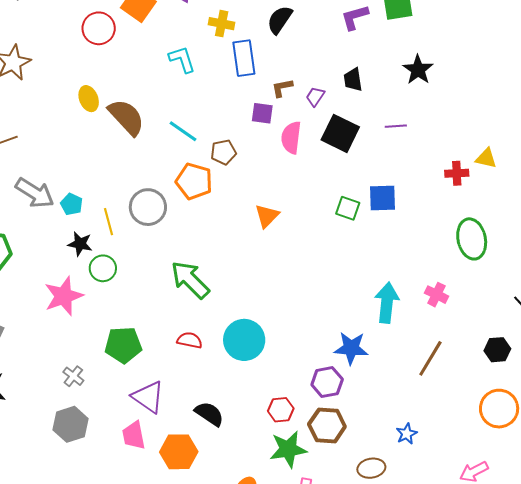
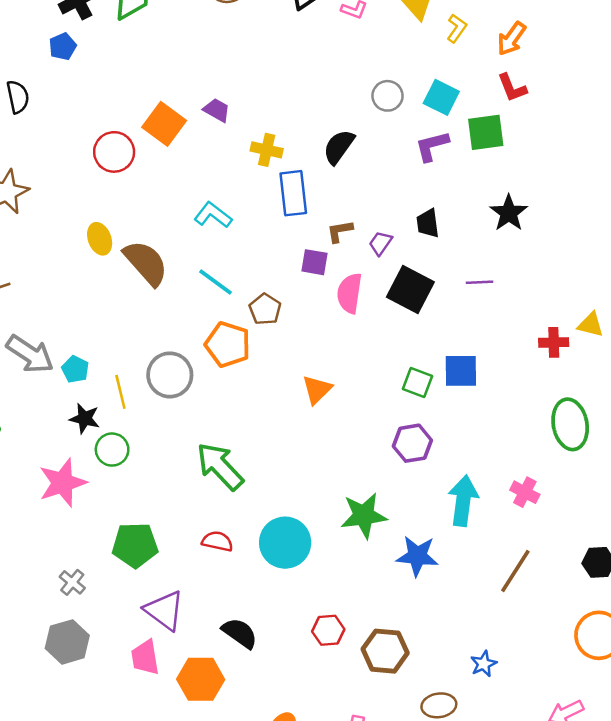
cyan L-shape: (182, 59) -> (213, 215), moved, turned -36
brown pentagon: (223, 152) -> (265, 309), turned -30
purple hexagon: (327, 382) -> (412, 443), moved
green star: (288, 449) -> (364, 516), moved

